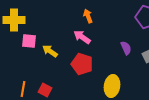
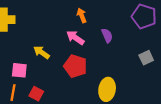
pink square: (29, 41) -> (19, 70), moved
purple semicircle: (126, 48) -> (107, 35), moved

